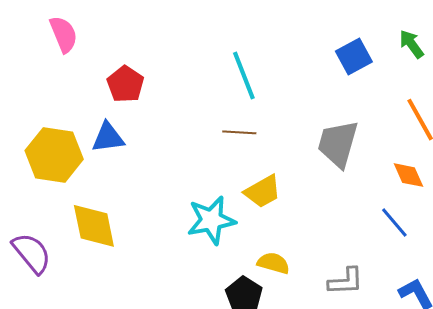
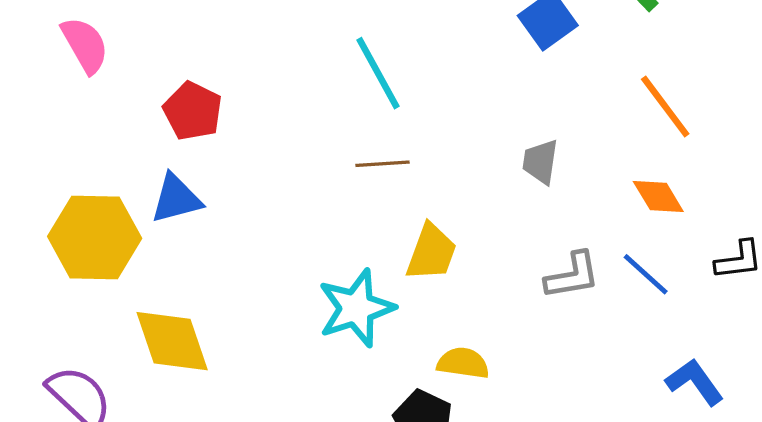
gray trapezoid: (338, 144) -> (540, 162), size x0.6
yellow trapezoid: (263, 191) -> (431, 252), turned -33
gray L-shape: (346, 281) -> (572, 276), moved

